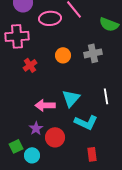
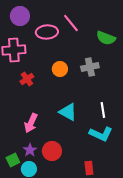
cyan triangle: (71, 98) -> (68, 112), turned -42
pink arrow: (45, 105) -> (31, 123), moved, turned -66
cyan L-shape: (86, 122) -> (101, 134), moved
purple star: (36, 128) -> (30, 150), moved

